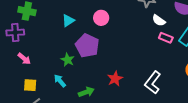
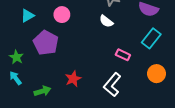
white semicircle: (159, 20) -> (106, 21), moved
pink rectangle: (166, 38) -> (123, 55), moved
green star: (68, 60) -> (16, 57), moved

